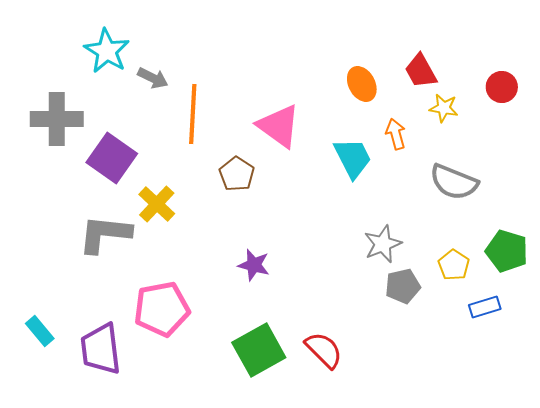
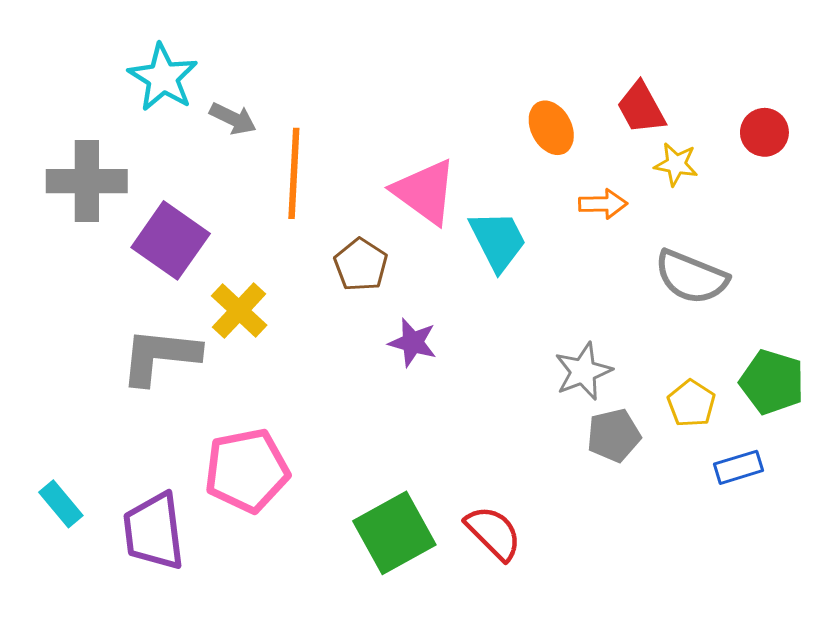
orange arrow: (396, 134) -> (603, 204), turned 104
cyan trapezoid: (353, 158) -> (498, 240), moved
purple star: (254, 265) -> (413, 342), moved

